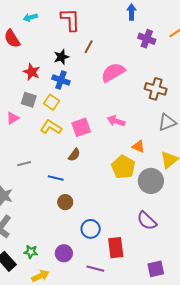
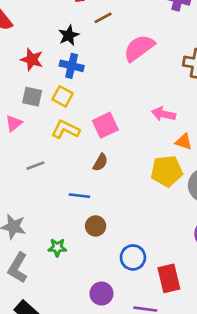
brown line: (89, 47) -> (103, 18), turned 40
pink arrow: (116, 121) -> (164, 114), moved
gray line: (24, 164) -> (35, 166), moved
yellow pentagon: (123, 167) -> (167, 171), turned -30
green star: (31, 252) -> (57, 248), moved

